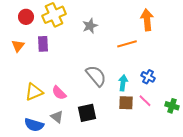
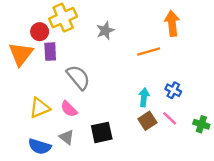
red circle: (26, 17) -> (40, 32), moved
orange triangle: (18, 46) -> (21, 54), size x1.6
gray semicircle: (96, 76) -> (78, 77), moved
brown square: (126, 103) -> (147, 121), turned -35

